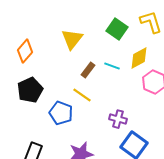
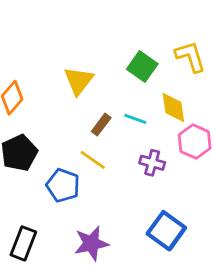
yellow diamond: (139, 58) -> (173, 108), turned -70
purple cross: (118, 119) -> (152, 163), moved

